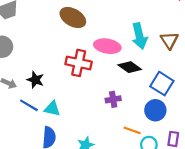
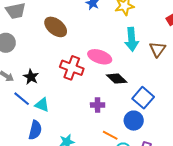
brown ellipse: (73, 18) -> (56, 27), moved
cyan arrow: (139, 36) -> (132, 39), moved
brown triangle: (169, 40) -> (157, 49), moved

